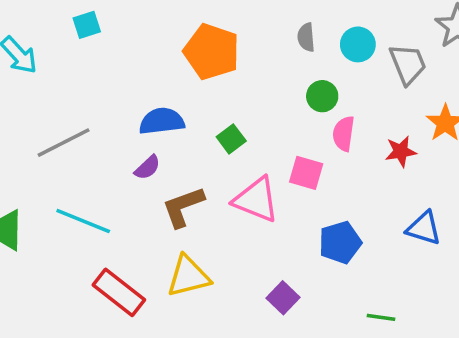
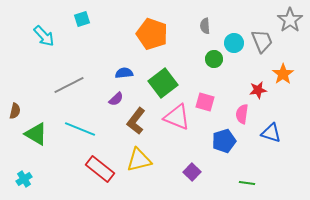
cyan circle: (358, 44) -> (234, 43), moved
blue semicircle: (162, 121) -> (124, 73), size x0.7
pink semicircle: (344, 134) -> (242, 114), moved
green square: (231, 139) -> (163, 83), size x1.8
brown L-shape: (183, 207) -> (136, 121), turned -32

